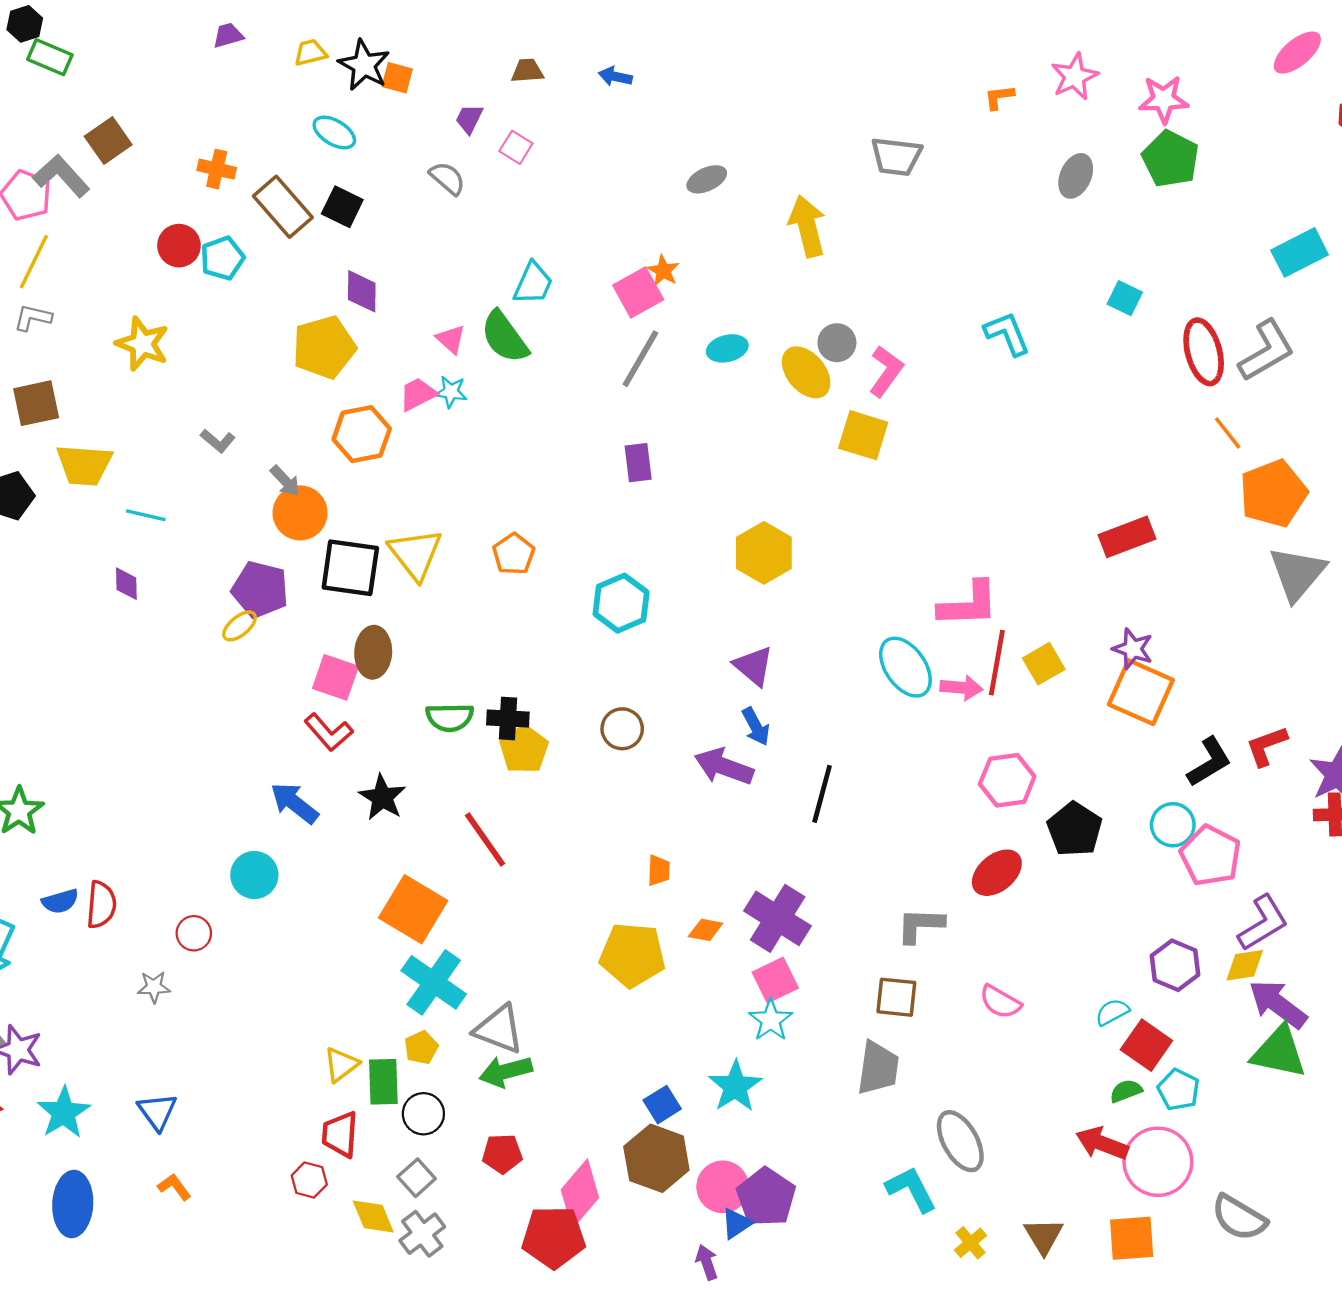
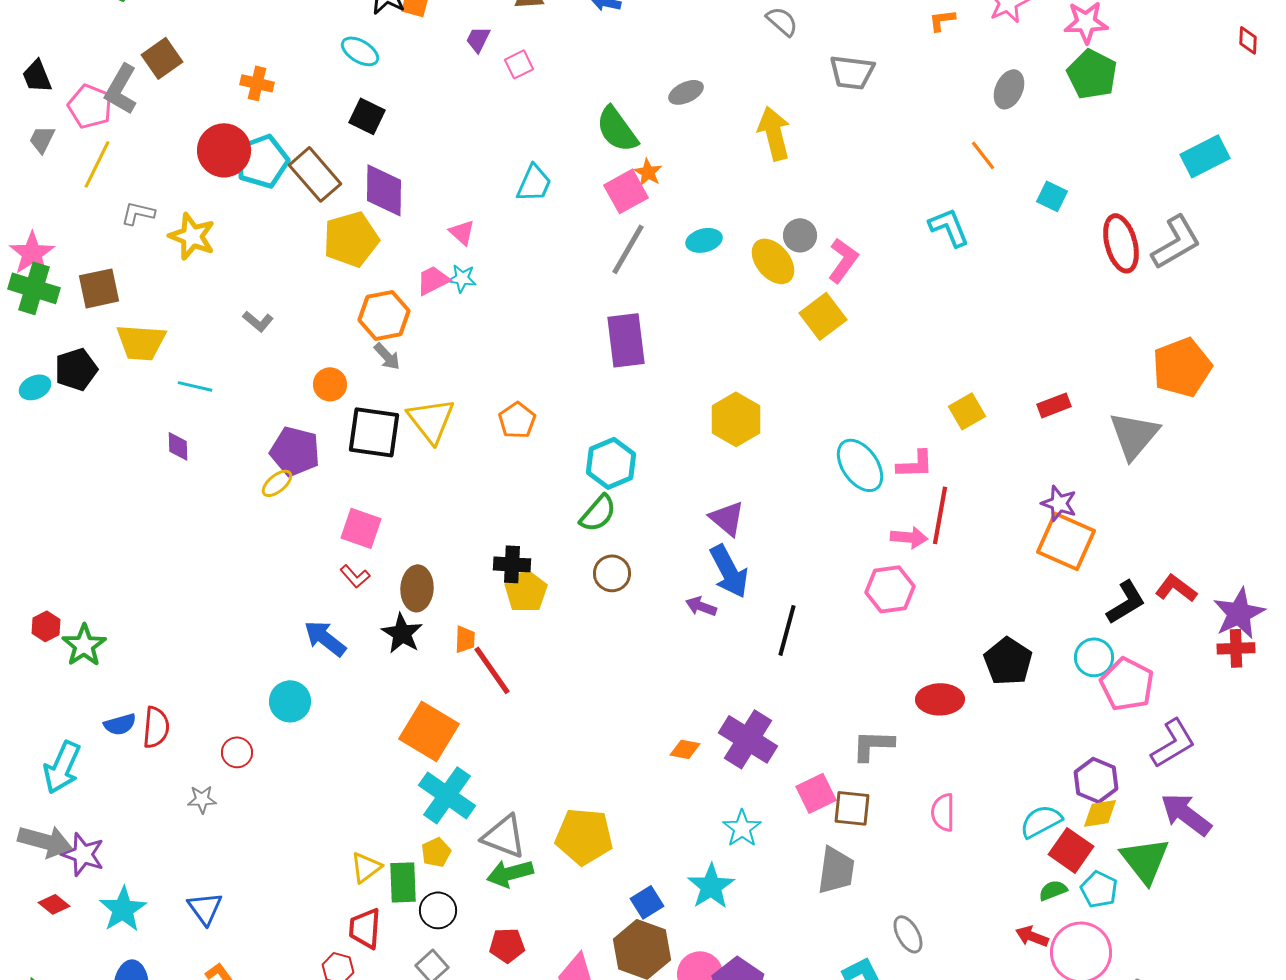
pink square: (516, 147) -> (519, 64), turned 32
gray L-shape: (61, 176) -> (121, 89), turned -108
gray semicircle: (447, 178) -> (782, 21), moved
brown rectangle: (283, 207) -> (315, 174), moved
red circle: (179, 246) -> (224, 150), size x1.4
cyan pentagon: (222, 258) -> (262, 161), size x1.4
purple diamond: (362, 291) -> (384, 190), size x1.4
gray L-shape: (33, 318) -> (138, 213), moved
green semicircle: (505, 337) -> (617, 129), moved
orange line: (1228, 433) -> (983, 155), moved
yellow square: (863, 435) -> (823, 316), turned 36
purple rectangle: (638, 463) -> (626, 340), size x1.6
gray arrow: (285, 481) -> (387, 356), moved
orange circle: (300, 513) -> (330, 384), size x0.7
red rectangle: (1127, 537) -> (1054, 405), size x0.7
gray triangle: (1297, 573) -> (1134, 435), moved
pink L-shape: (968, 604) -> (915, 464), size x0.7
brown ellipse: (373, 652) -> (417, 588), moved
yellow square: (1044, 664) -> (967, 411), moved
cyan ellipse: (905, 667) -> (860, 465), moved
green semicircle: (450, 717) -> (598, 513), moved, turned -48
blue arrow: (756, 727) -> (729, 571), size x1.6
red L-shape: (329, 732) -> (355, 576), size x0.7
red L-shape: (1266, 746) -> (1176, 588), turned 57
purple arrow: (724, 766) -> (701, 606), size x0.6
pink hexagon: (1007, 780) -> (890, 589), moved
orange trapezoid: (659, 870) -> (465, 639), moved
red ellipse: (997, 873) -> (940, 699), turned 39
yellow pentagon: (632, 955) -> (584, 836), moved
yellow diamond: (1245, 965) -> (1100, 813), moved
pink square: (775, 980) -> (816, 793), moved
pink semicircle: (1000, 1002) -> (943, 812), turned 60
cyan semicircle: (1112, 1012) -> (1041, 821), size x1.4
green triangle: (1279, 1052) -> (1145, 860), moved, turned 40
gray ellipse: (960, 1141) -> (908, 934), size x0.7
red arrow: (1102, 1143) -> (1032, 936), size x0.7

